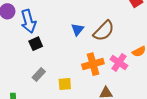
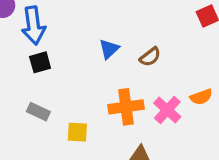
brown semicircle: (104, 31) -> (150, 57), size x0.6
gray rectangle: (39, 75) -> (38, 112), turned 64

